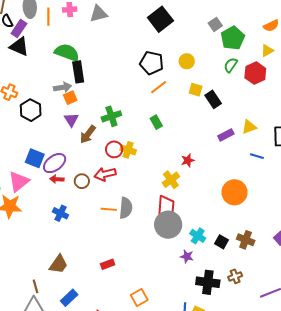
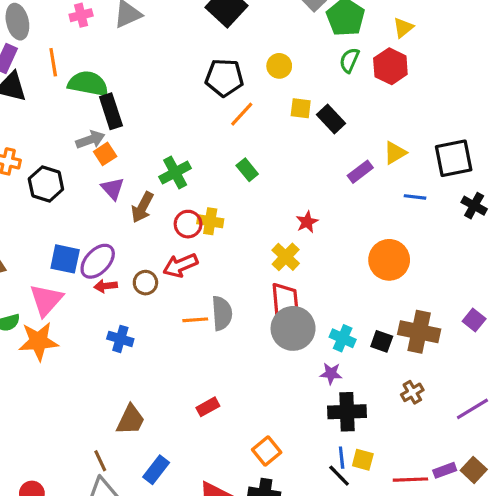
orange line: (48, 17) -> (53, 62), moved
brown cross: (246, 240) -> (419, 332), size x1.4
black cross: (208, 282) -> (347, 412), moved

